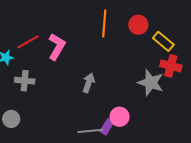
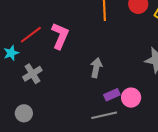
gray cross: (25, 81) -> (32, 74), turned -30
purple rectangle: (107, 127) -> (112, 95), moved, turned 42

